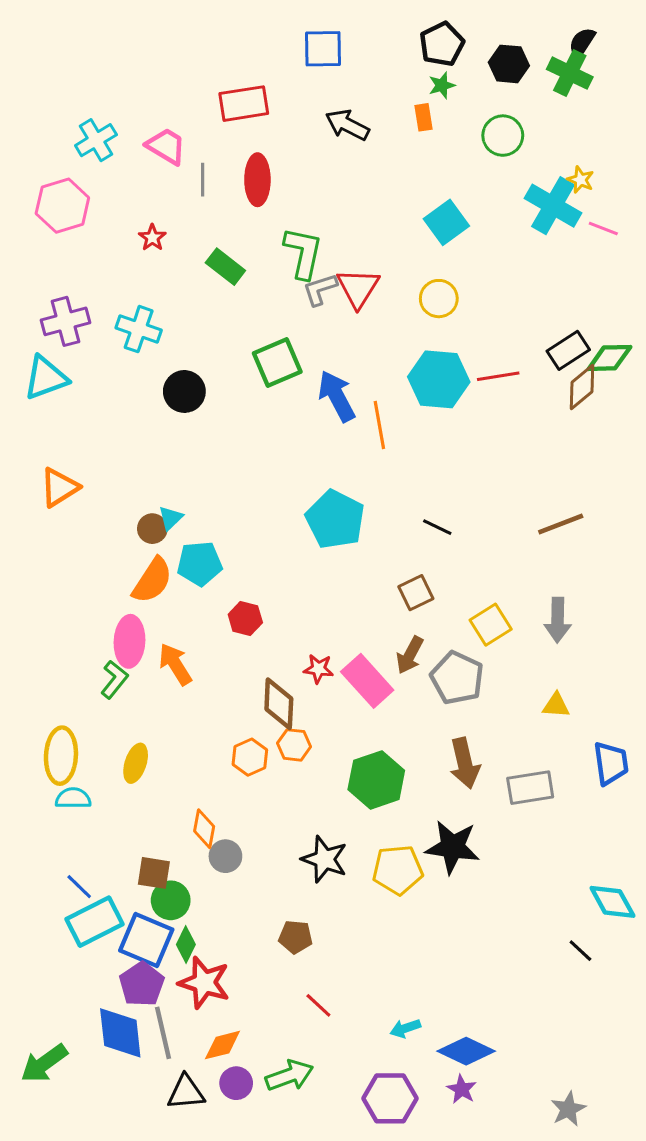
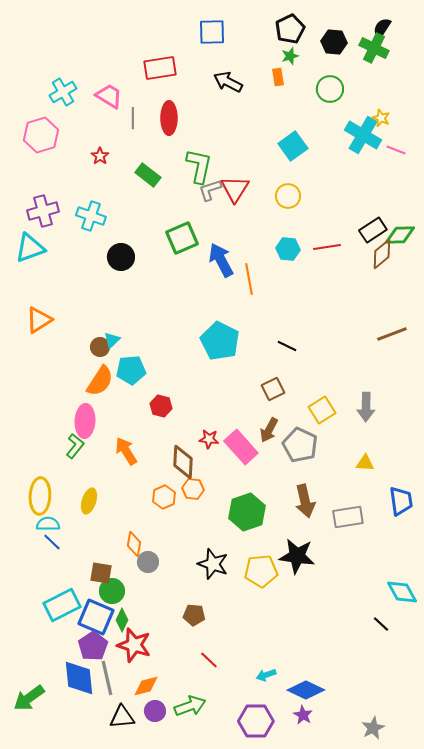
cyan hexagon: (439, 379) -> (288, 249), size x0.6
brown line: (561, 524) -> (392, 334), moved
orange arrow: (175, 664) -> (126, 451), moved
blue line: (79, 887) -> (52, 542), moved

